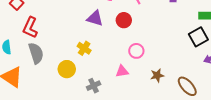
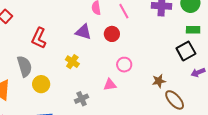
red L-shape: (30, 28) -> (39, 38), moved
yellow circle: (67, 69) -> (41, 84), moved
brown star: (157, 75) -> (159, 81), moved

